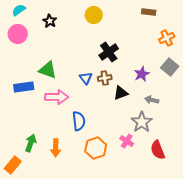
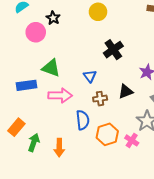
pink circle: (18, 34) -> (36, 32), moved
brown cross: (105, 78) -> (100, 99), moved
orange hexagon: (96, 148) -> (107, 134), moved
orange rectangle: (13, 165) -> (16, 127), moved

